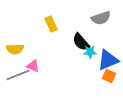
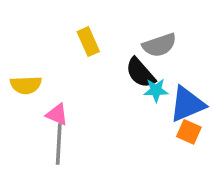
gray semicircle: (101, 18) -> (159, 45), moved
gray line: (18, 75) -> (59, 144), moved, turned -65

